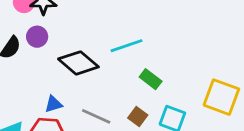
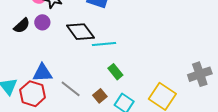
black diamond: (78, 63) -> (80, 32), moved
blue triangle: (54, 104) -> (43, 73), size x1.5

